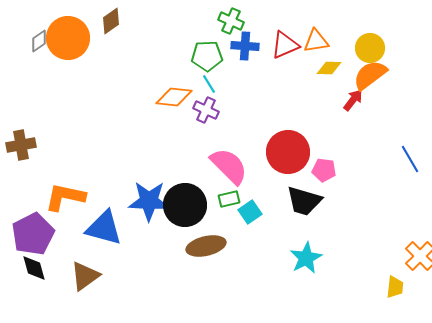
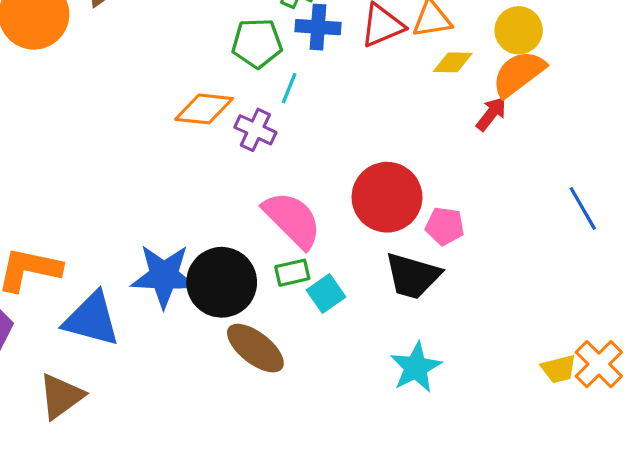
cyan line: (209, 84) -> (289, 88), moved, turned 54
brown ellipse: (206, 246) -> (255, 348), turned 51
yellow trapezoid: (395, 287) -> (559, 369), moved, turned 70

